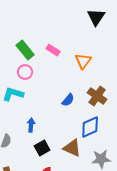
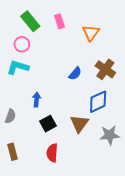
pink rectangle: (53, 50) -> (59, 21), turned 40
pink circle: (25, 72) -> (22, 44), moved
brown triangle: (72, 148) -> (79, 124), turned 42

